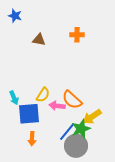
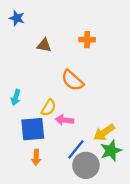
cyan arrow: (14, 98) -> (16, 97), moved, turned 40
orange semicircle: (72, 100) -> (72, 80), moved
green star: (81, 129) -> (111, 151), moved

